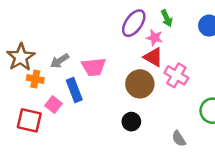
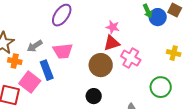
green arrow: (167, 18) -> (148, 11), moved
purple ellipse: (134, 23) -> (62, 15), moved
red triangle: (153, 57) -> (112, 43), turned -48
pink square: (54, 105) -> (30, 82), size x1.5

